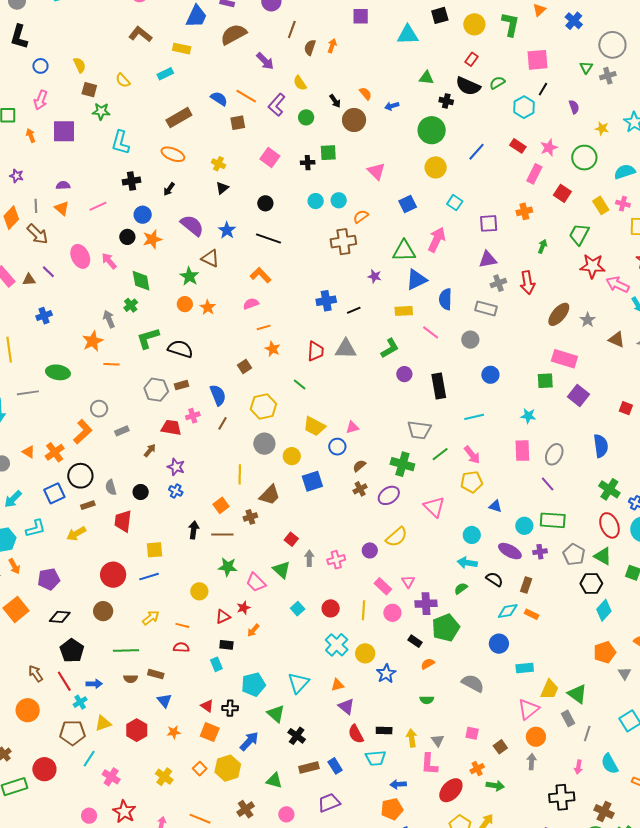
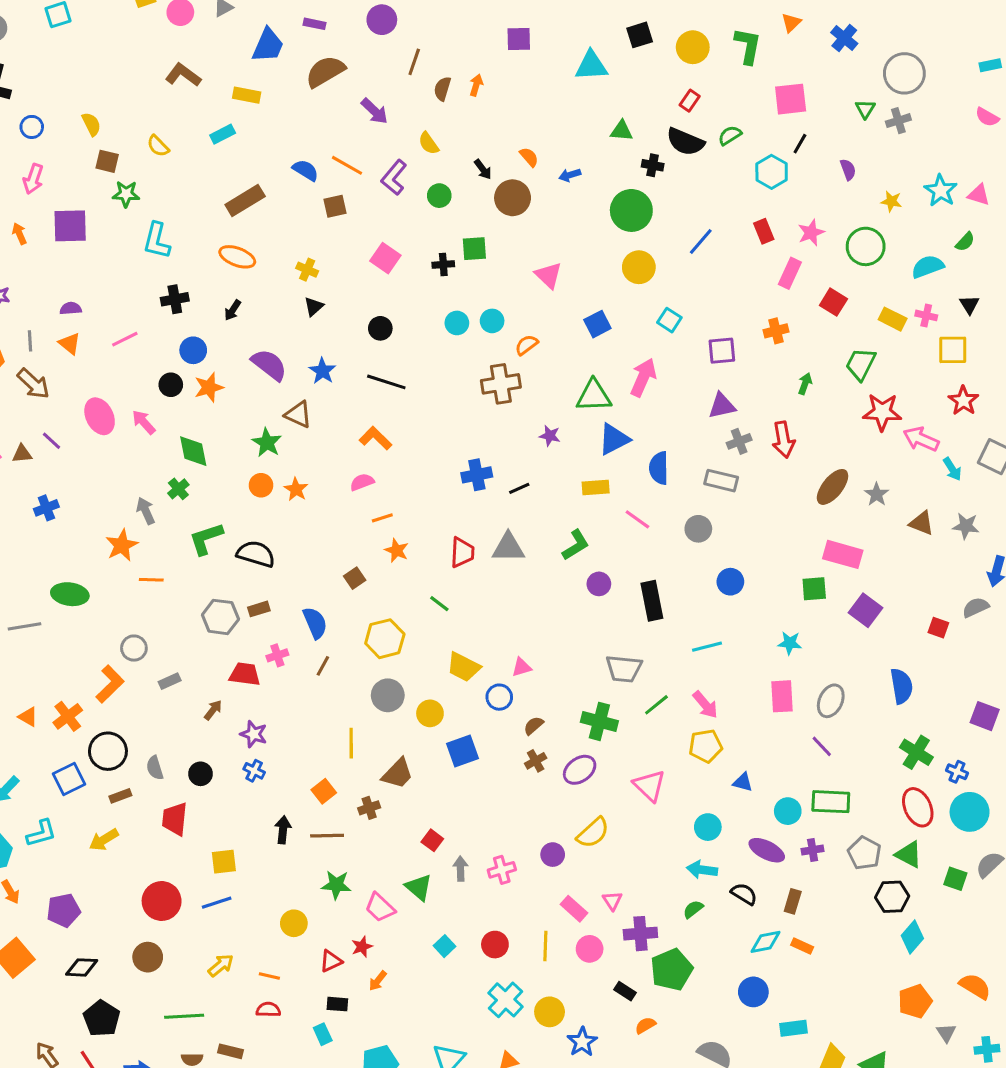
red rectangle: (518, 146) -> (764, 231), turned 35
yellow rectangle: (601, 205) -> (893, 319), turned -30

